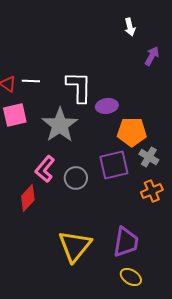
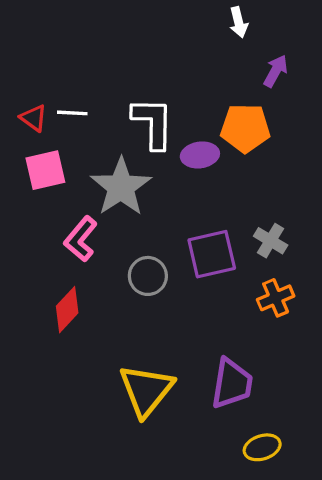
orange pentagon: (132, 132) -> (245, 128), moved
pink L-shape: (45, 169) -> (81, 239), moved
yellow ellipse: (131, 277) -> (262, 447), moved, turned -50

